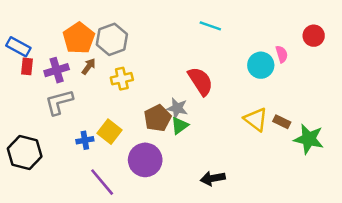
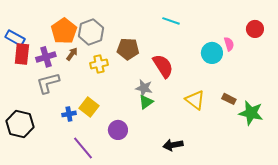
red rectangle: (27, 66) -> (22, 54), size x1.5
brown pentagon: (157, 118) -> (128, 49), moved, turned 30
yellow triangle: (256, 119) -> (195, 100), moved
purple circle: (145, 160) -> (118, 130), size x0.7

